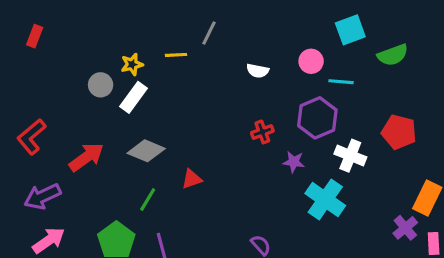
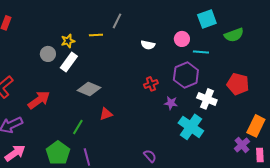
gray diamond: (146, 151) -> (89, 89), moved

